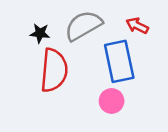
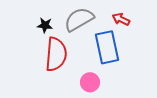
pink circle: (112, 101) -> (90, 82), moved

